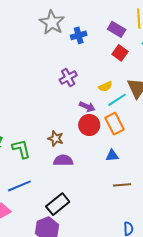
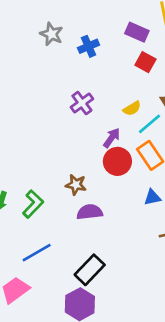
gray star: (52, 22) -> (51, 34), size x0.7
purple arrow: (87, 107) -> (112, 138), turned -70
green L-shape: (21, 149) -> (33, 204), turned 65

